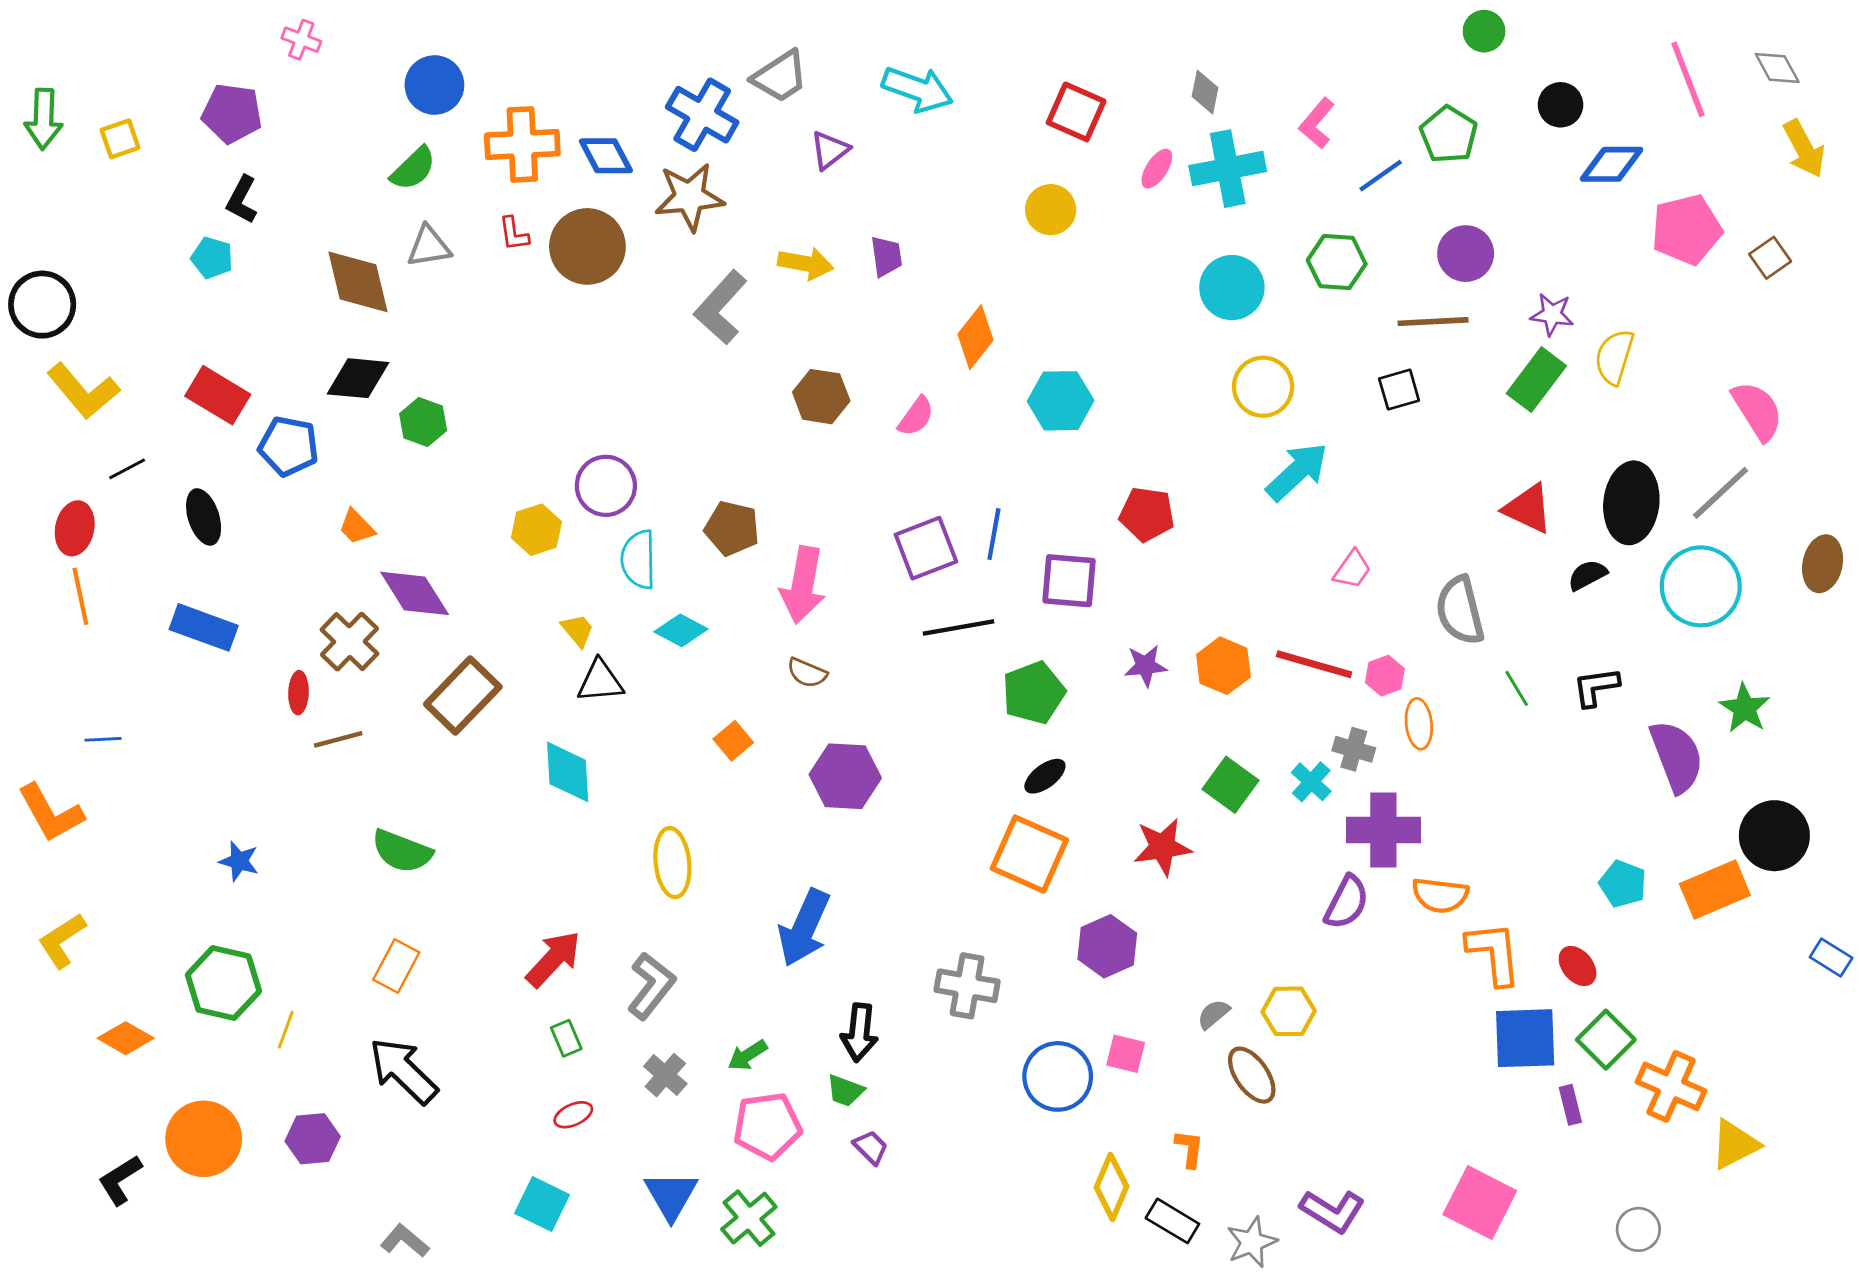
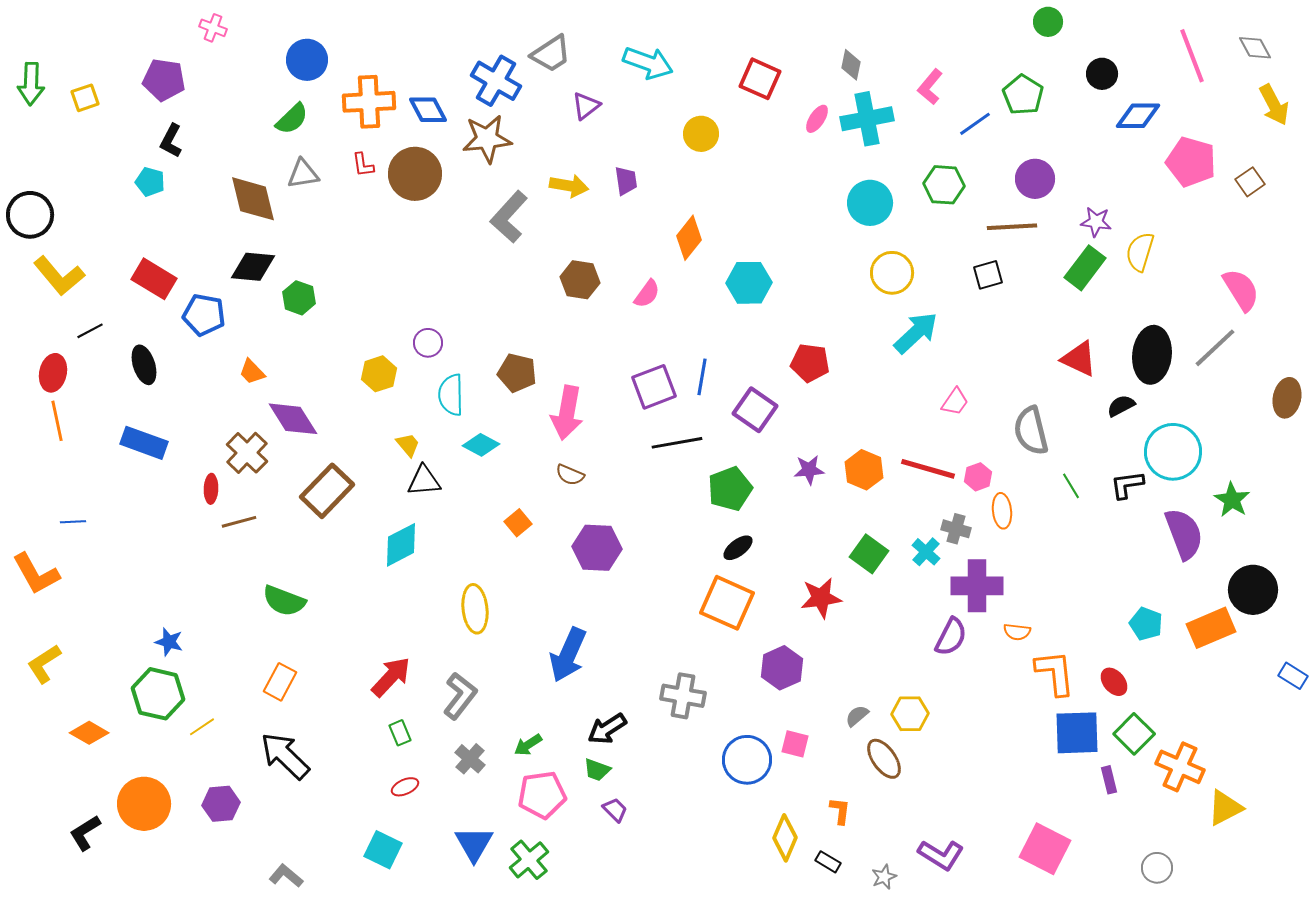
yellow circle: (1051, 210) -> (701, 134), moved
pink pentagon: (1687, 229) -> (1191, 162), turned 30
purple circle: (606, 486) -> (428, 343), size x0.7
purple square: (1069, 581) -> (755, 410), turned 30
cyan circle: (1701, 586) -> (1173, 452), moved
cyan diamond: (568, 772) -> (401, 545), turned 66
blue star: (239, 861) -> (169, 642), moved
orange semicircle: (1440, 895) -> (1017, 632), size x0.7
yellow line: (286, 1030) -> (202, 727), turned 36
black arrow: (859, 1033) -> (607, 729), turned 51
black rectangle: (1172, 1221) -> (828, 862), size x0.7
gray star: (1252, 1242) -> (884, 877), size x0.7

